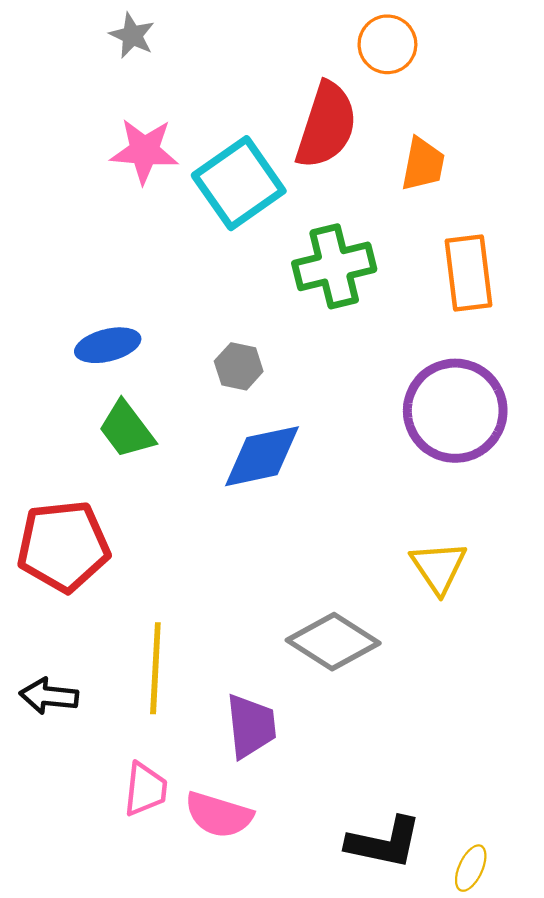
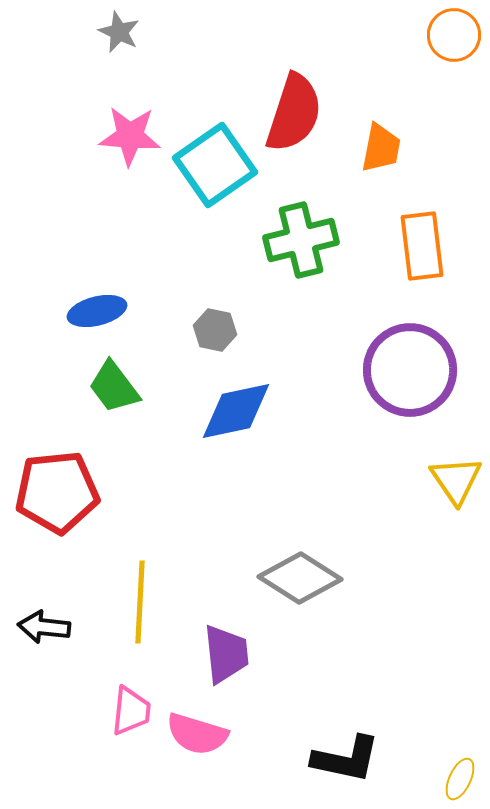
orange circle: (387, 44) -> (454, 35), moved
yellow triangle: (439, 567) -> (456, 480), moved
yellow ellipse: (471, 868) -> (460, 779), moved

